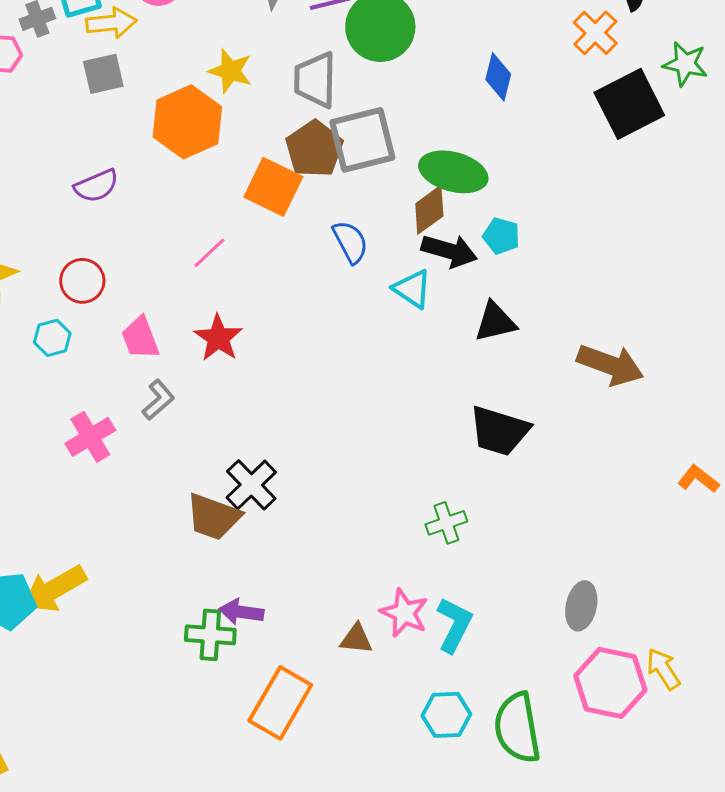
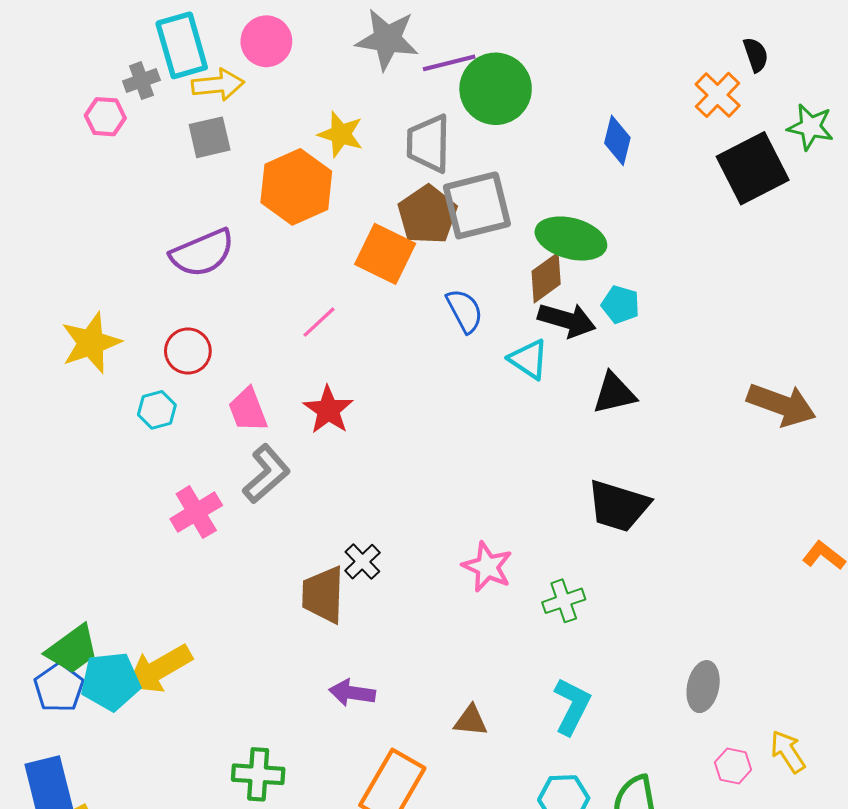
purple semicircle: (96, 186) -> (202, 253), size x1.4
brown arrow: (610, 365) -> (782, 405), moved
gray L-shape: (158, 400) -> (266, 474), size x1.4
black cross: (251, 485) -> (362, 562), size x0.7
brown trapezoid: (213, 517) -> (323, 595), turned 72
pink star: (404, 613) -> (487, 567), moved
green cross: (210, 635) -> (258, 774), moved
pink hexagon: (610, 683) -> (733, 766), size x0.5

